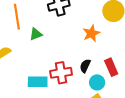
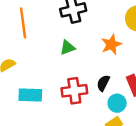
green triangle: (36, 34) -> (68, 48), moved
cyan rectangle: (38, 82) -> (30, 95), moved

